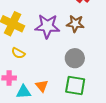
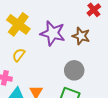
yellow semicircle: (18, 53) -> (19, 55), turned 88

